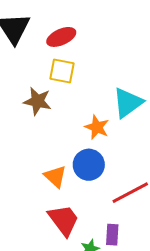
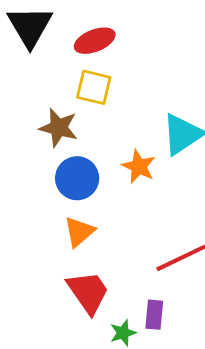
blue circle: (89, 165) -> (77, 178), moved
orange triangle: (55, 176) -> (79, 232), turned 35

